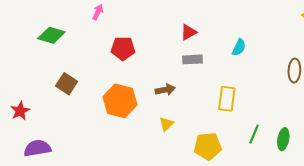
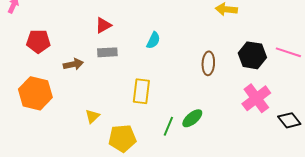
brown arrow: (165, 90) -> (73, 64), moved
yellow triangle: (166, 124) -> (92, 116), moved
green ellipse: (283, 139) -> (192, 118), moved, turned 40

